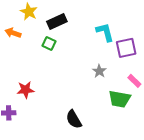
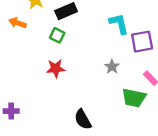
red star: (25, 90) -> (56, 68), moved

